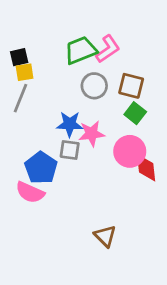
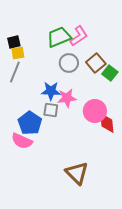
brown square: (131, 86) -> (96, 63), turned 36
green square: (135, 113) -> (110, 73), moved
brown triangle: (105, 236) -> (77, 173), size x1.4

